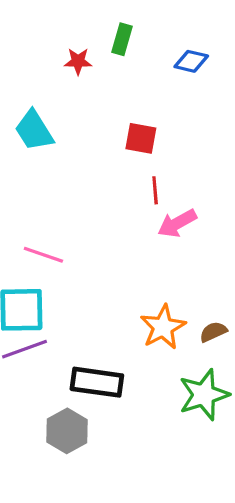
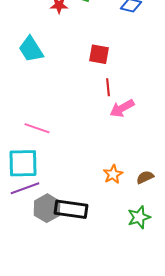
orange star: (163, 327) -> (113, 174), size x0.7
green star: (204, 395) -> (139, 217), size x0.7
gray hexagon: (67, 431) -> (47, 208), moved

